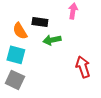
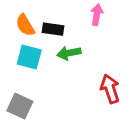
orange semicircle: (20, 31) -> (25, 25), moved
cyan square: (16, 55) -> (29, 57), moved

